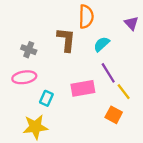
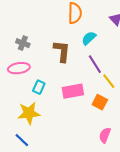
brown L-shape: (66, 40) -> (62, 51), moved
pink rectangle: (83, 88) -> (73, 91), moved

